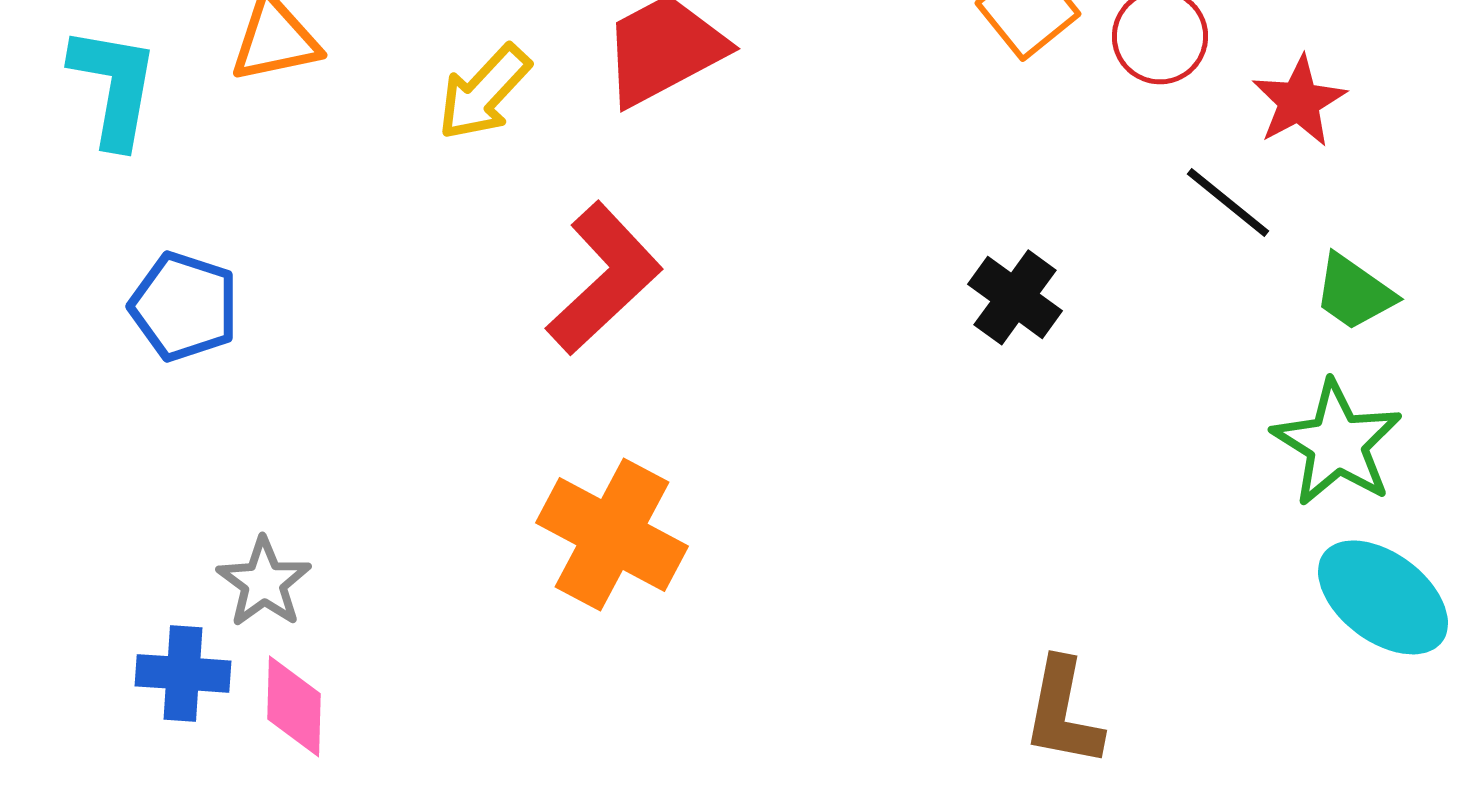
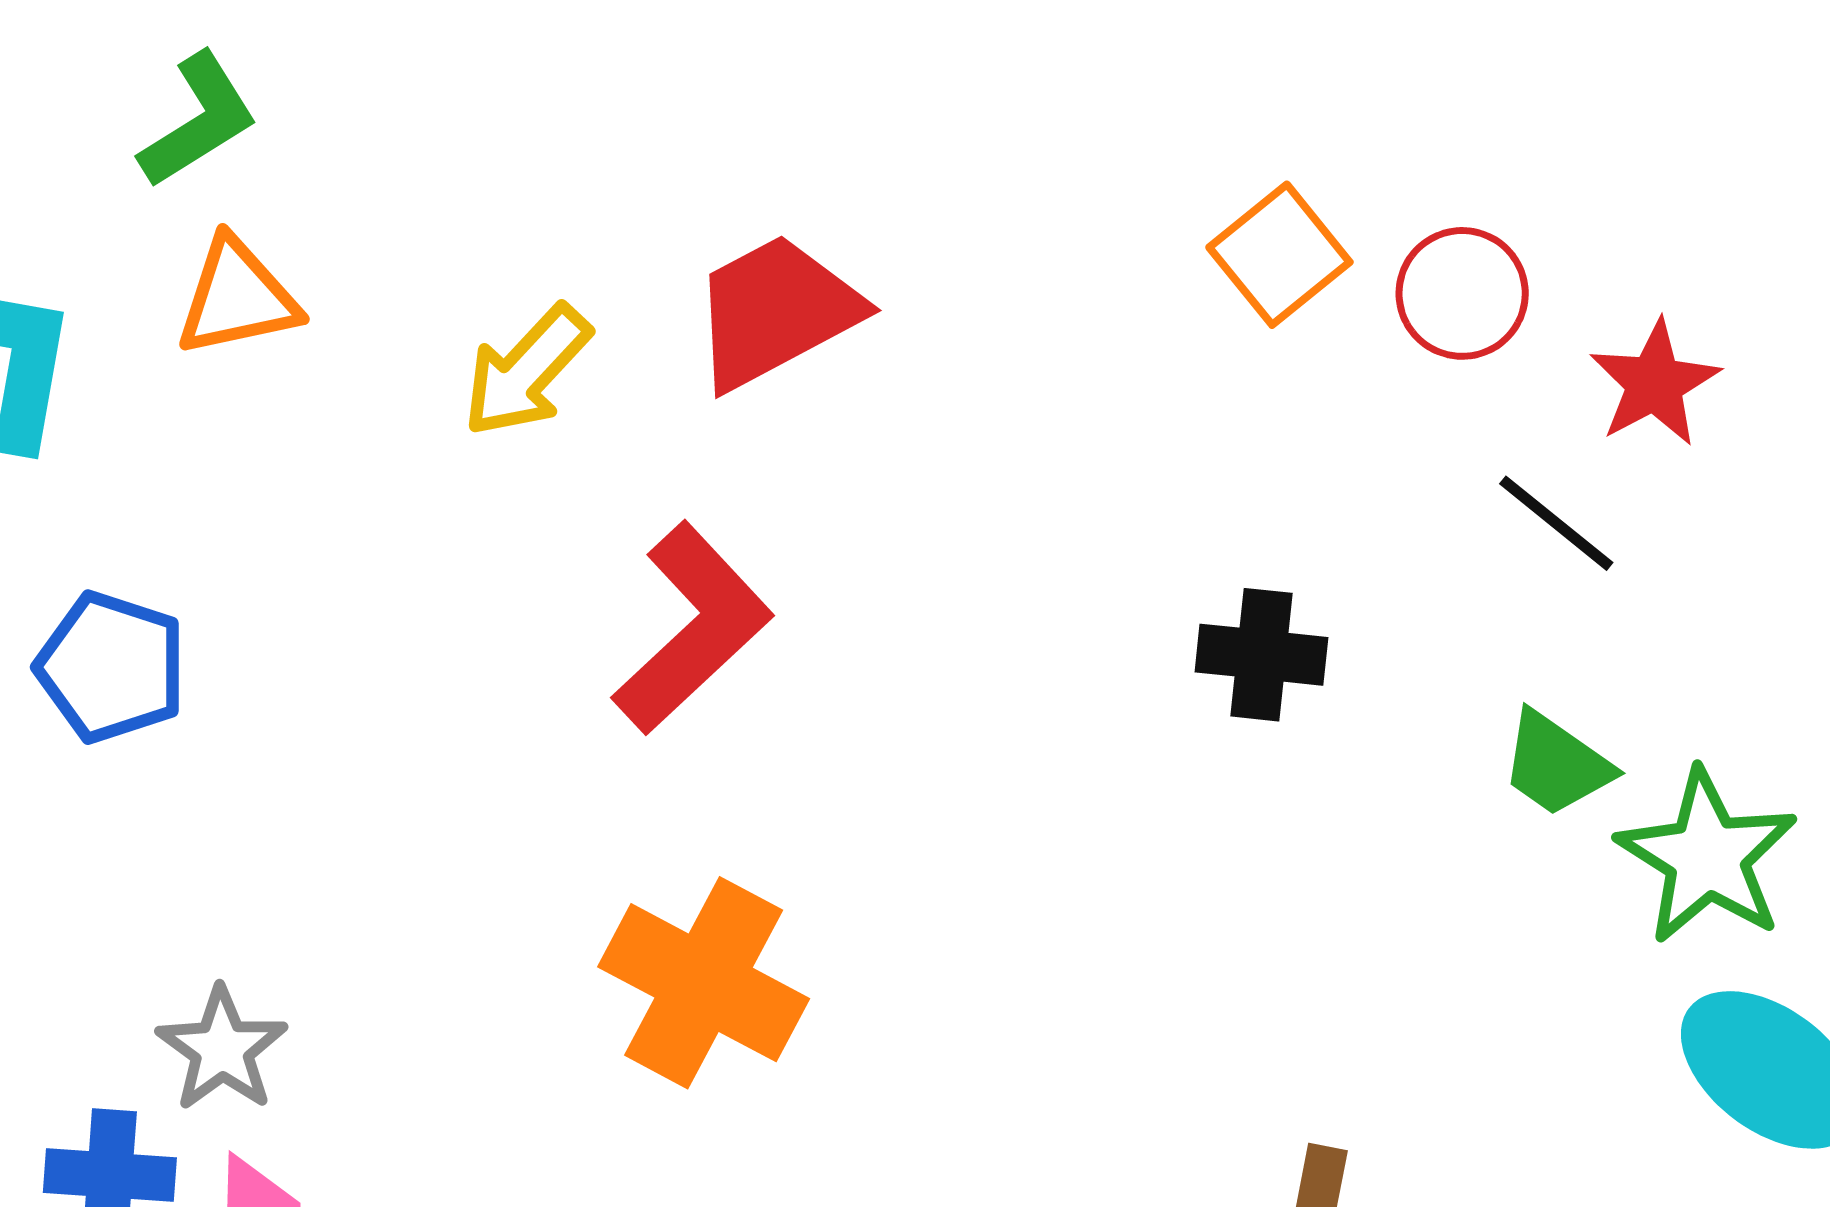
green trapezoid: (1354, 292) -> (1556, 764), moved
black cross: (1015, 297) -> (1261, 655), turned -30

